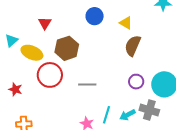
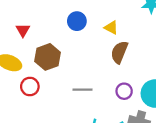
red circle: (50, 75) -> (30, 87), size x0.7
gray line: (87, 84) -> (82, 90), moved

